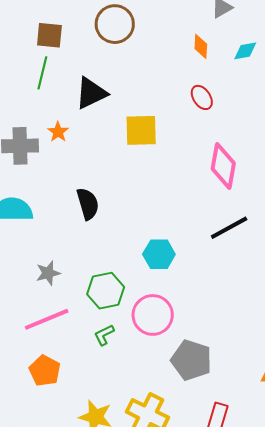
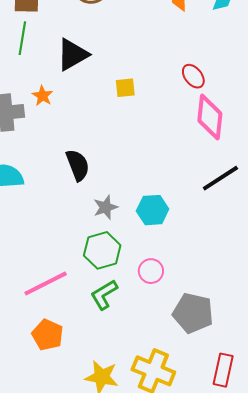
red ellipse: (202, 97) -> (193, 76), moved
yellow square: (141, 130) -> (125, 88), size x0.6
gray star: (48, 273) -> (106, 207), moved
pink circle: (153, 315) -> (151, 271), size x0.6
green L-shape: (104, 335) -> (104, 295), size x1.4

